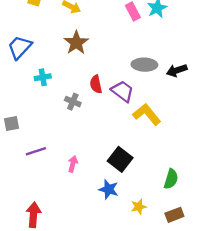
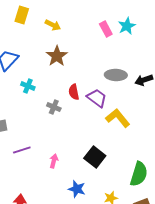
cyan cross: (43, 77) -> (28, 86), turned 32
green semicircle: (171, 179) -> (139, 174), size x1.4
blue star: (109, 189) -> (77, 189), moved

